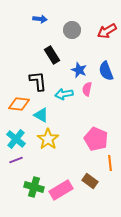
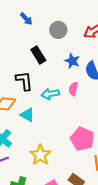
blue arrow: (40, 19) -> (26, 19), turned 40
blue star: (79, 70) -> (72, 61), moved
yellow star: (48, 139) -> (40, 155), moved

